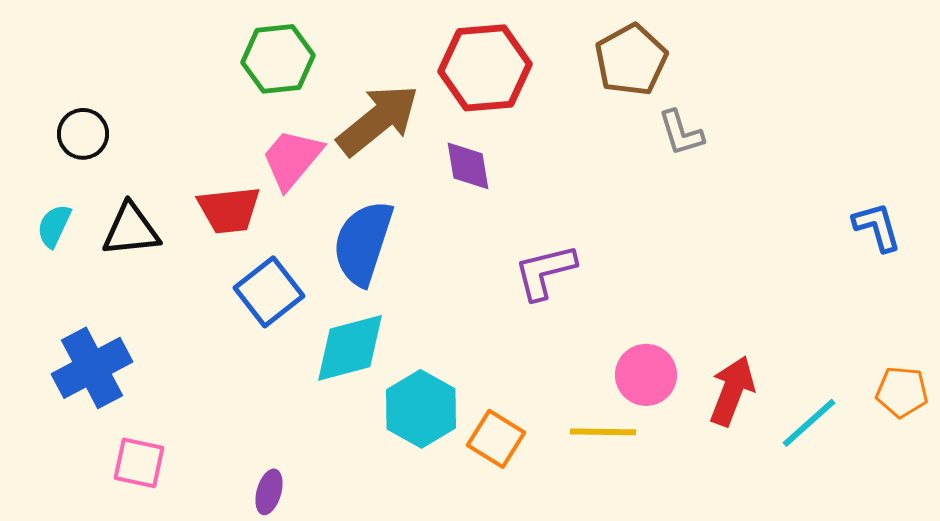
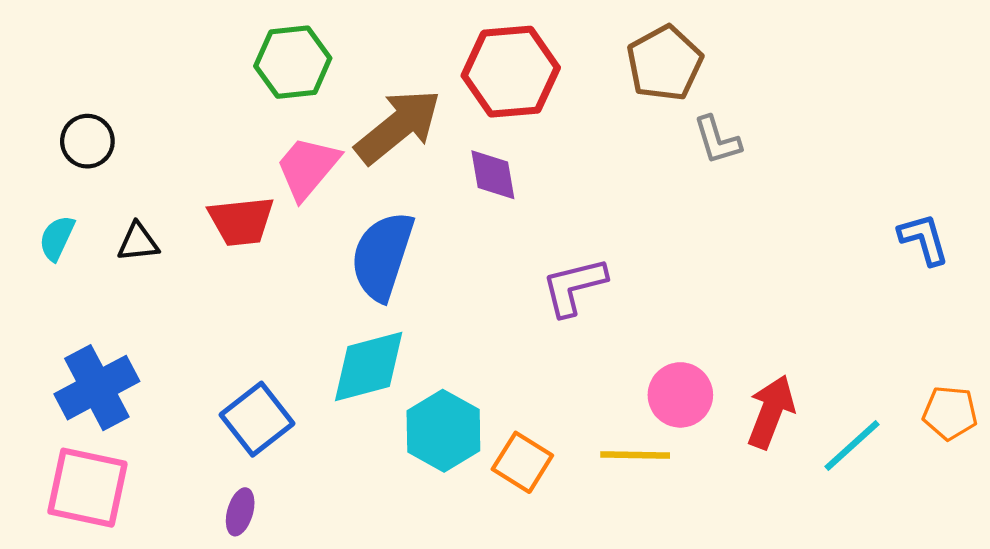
black triangle: (131, 230) -> (138, 242), size x0.7
blue square: (269, 292) -> (257, 419), moved
pink square: (139, 463) -> (87, 488), moved, size x1.5
purple ellipse: (269, 492) -> (240, 512), moved

